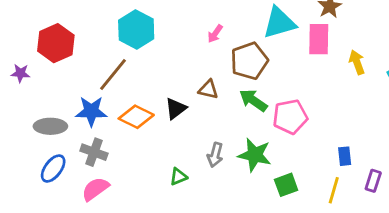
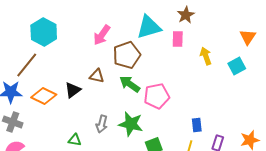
pink arrow: (215, 34) -> (102, 35), size x1.5
pink rectangle: (319, 39) -> (178, 39), size x0.7
green triangle: (178, 177) -> (75, 140), turned 32

